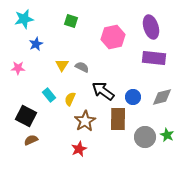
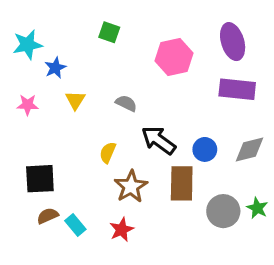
cyan star: (24, 19) -> (28, 45), moved
yellow triangle: (62, 65) -> (75, 100), moved
cyan rectangle: (49, 95) -> (75, 225), moved
black square: (26, 116) -> (40, 179), turned -30

